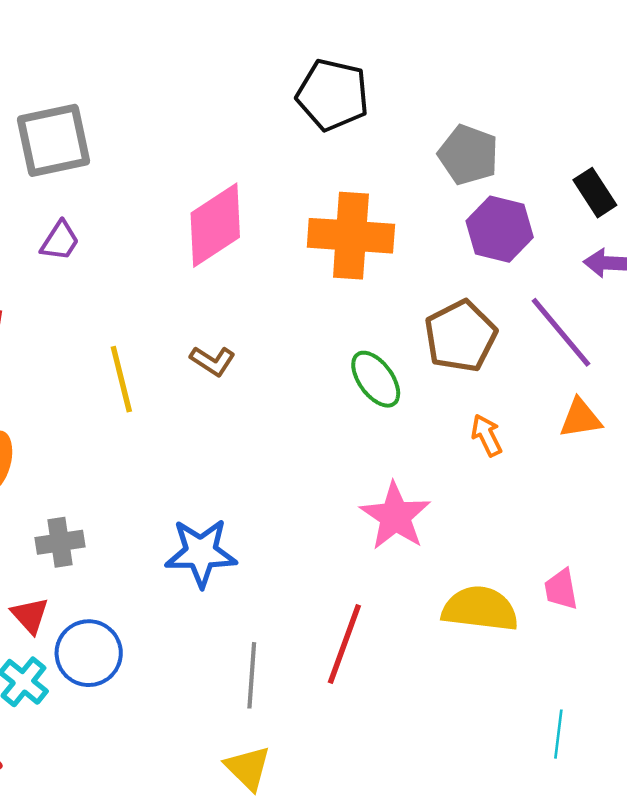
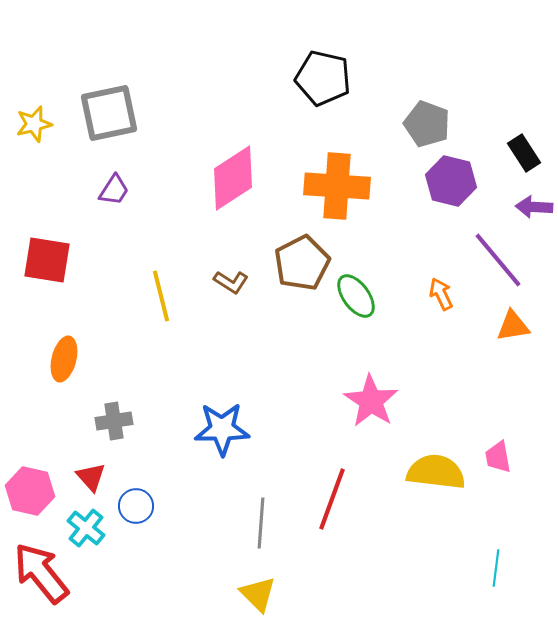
brown pentagon: (461, 336) -> (302, 263), moved
orange arrow: (487, 435) -> (441, 294), moved
blue circle: (89, 653) -> (136, 506), size x0.7

